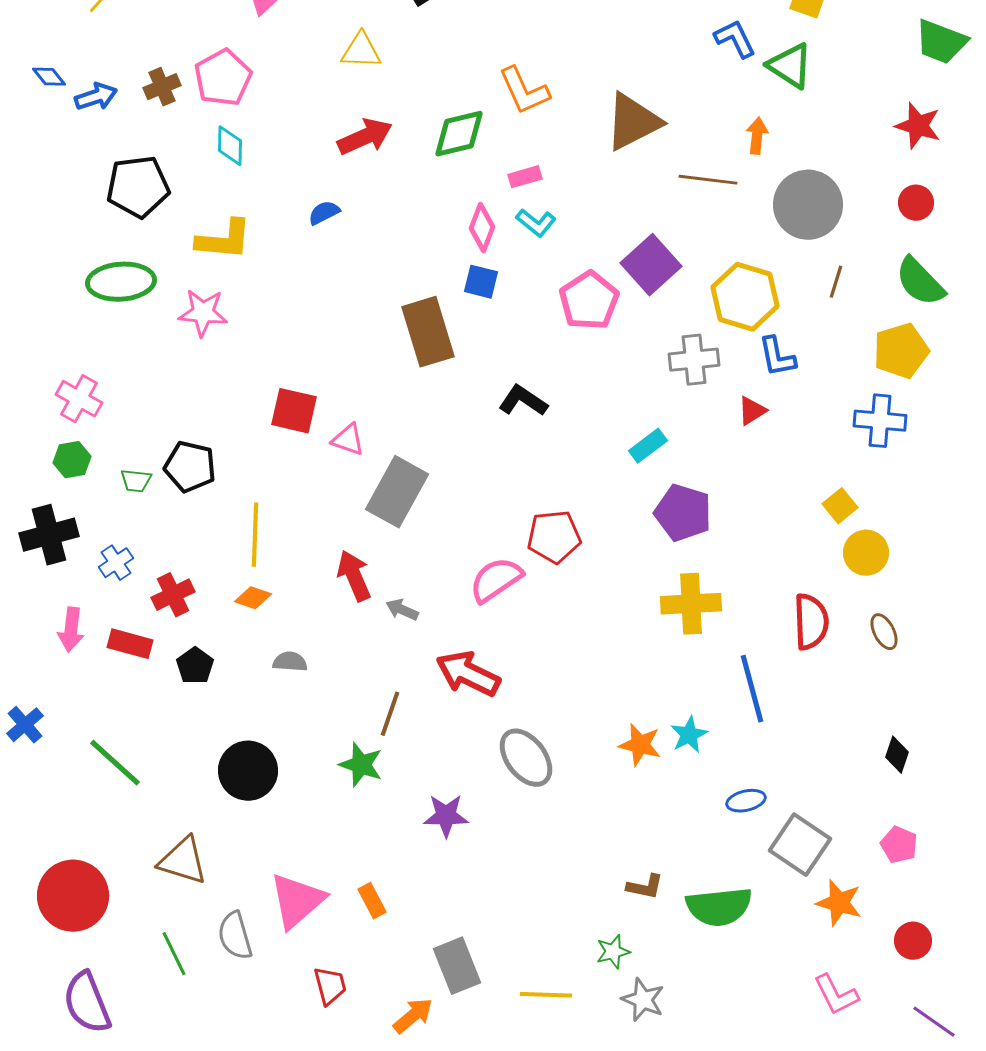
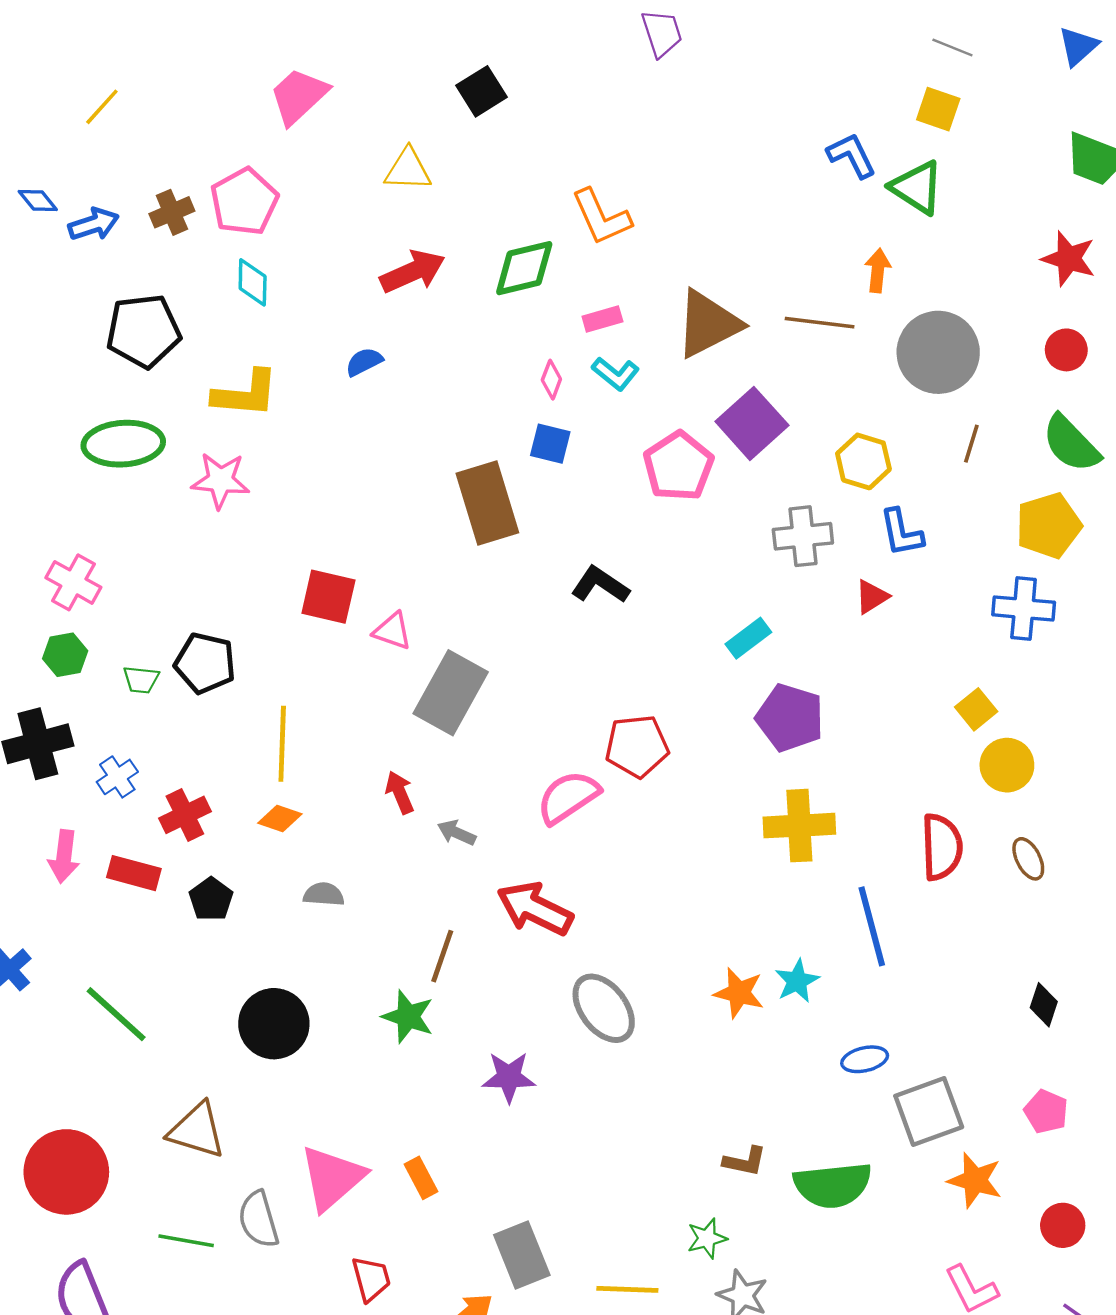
brown triangle: (633, 122) -> (708, 324), moved
pink diamond: (482, 228) -> (551, 380), size x0.7
yellow hexagon: (745, 297) -> (863, 461), size x0.7
red arrow: (354, 576) -> (400, 792), size x0.7
gray square: (800, 845) -> (929, 1111), turned 36
green line: (174, 954) -> (186, 1241), turned -54

